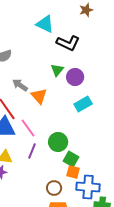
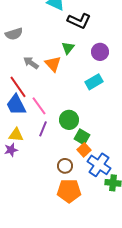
purple circle: (75, 77) -> (100, 52), moved
orange triangle: (39, 96) -> (53, 64), moved
orange square: (73, 172) -> (84, 150), turned 32
blue cross: (88, 187) -> (99, 165), turned 30

